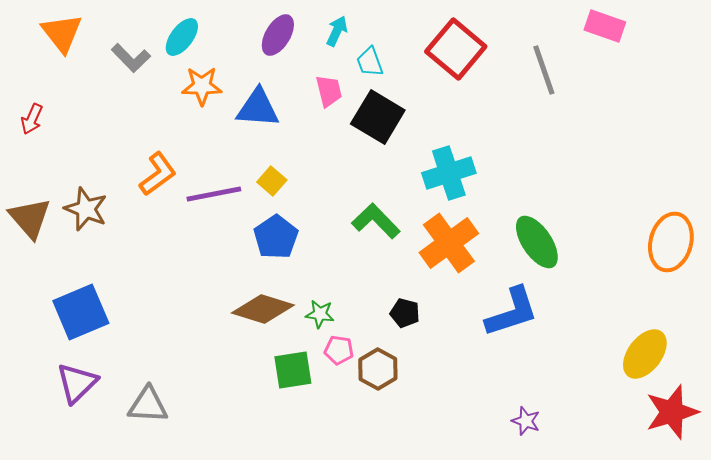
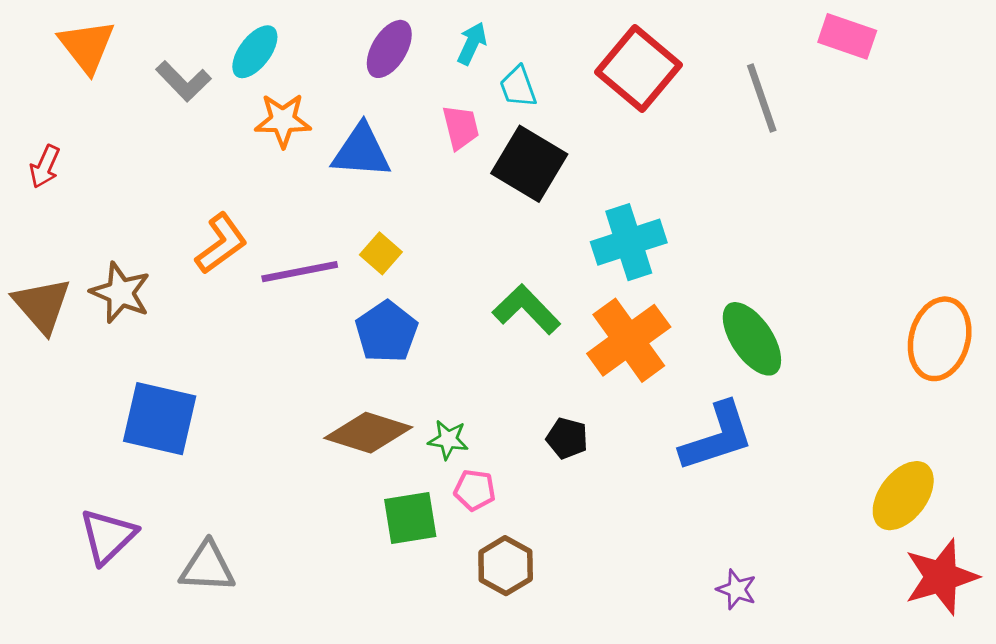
blue square: (81, 312) -> (160, 419), moved, turned 36
brown hexagon: (378, 369) -> (506, 566), moved

